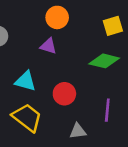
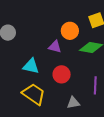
orange circle: (57, 17) -> (70, 31), moved
purple triangle: (48, 46) -> (55, 47), moved

